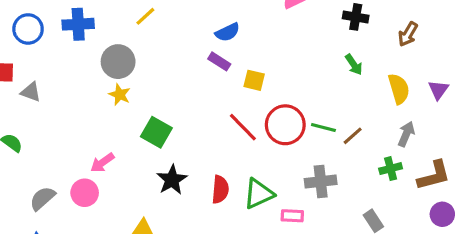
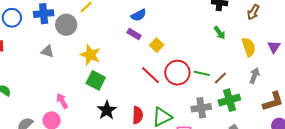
gray circle: (118, 62) -> (66, 25), moved
yellow square: (254, 80) -> (157, 45), turned 32
gray triangle: (31, 92) -> (48, 51), moved
yellow star: (120, 95) -> (90, 55), moved, size x1.5
pink arrow: (102, 163) -> (62, 101), turned 98
green cross: (391, 169) -> (229, 100), moved, size x1.5

